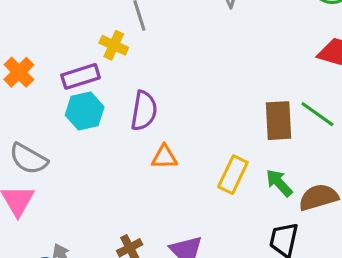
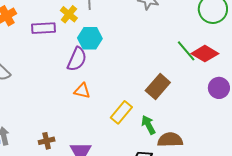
cyan hexagon: (85, 111) -> (90, 38), moved
green line: (317, 114) -> (186, 51), moved
brown rectangle: (279, 121) -> (158, 86), turned 30

